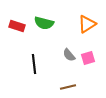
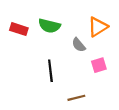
gray semicircle: (69, 55) -> (79, 45), moved
black line: (34, 64) -> (50, 71), moved

